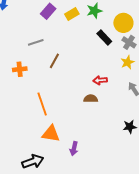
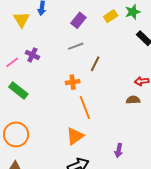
purple rectangle: (48, 11) -> (78, 20), moved
orange cross: (20, 69) -> (73, 82), moved
orange triangle: (51, 134) -> (75, 136), moved, turned -42

